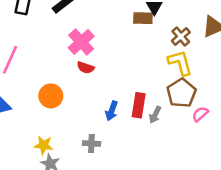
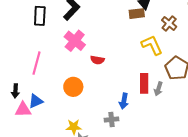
pink cross: (81, 42) -> (75, 41), moved
yellow L-shape: (180, 63) -> (152, 45), moved
blue arrow: (112, 111) -> (124, 101), moved

